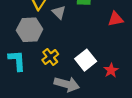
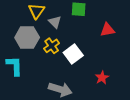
yellow cross: (50, 57) -> (52, 46), moved
white square: (86, 60) -> (73, 54), moved

